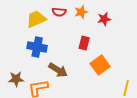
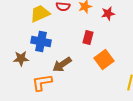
brown arrow: (58, 70) -> (62, 64), turned 114
brown star: (16, 79) -> (21, 58), moved

